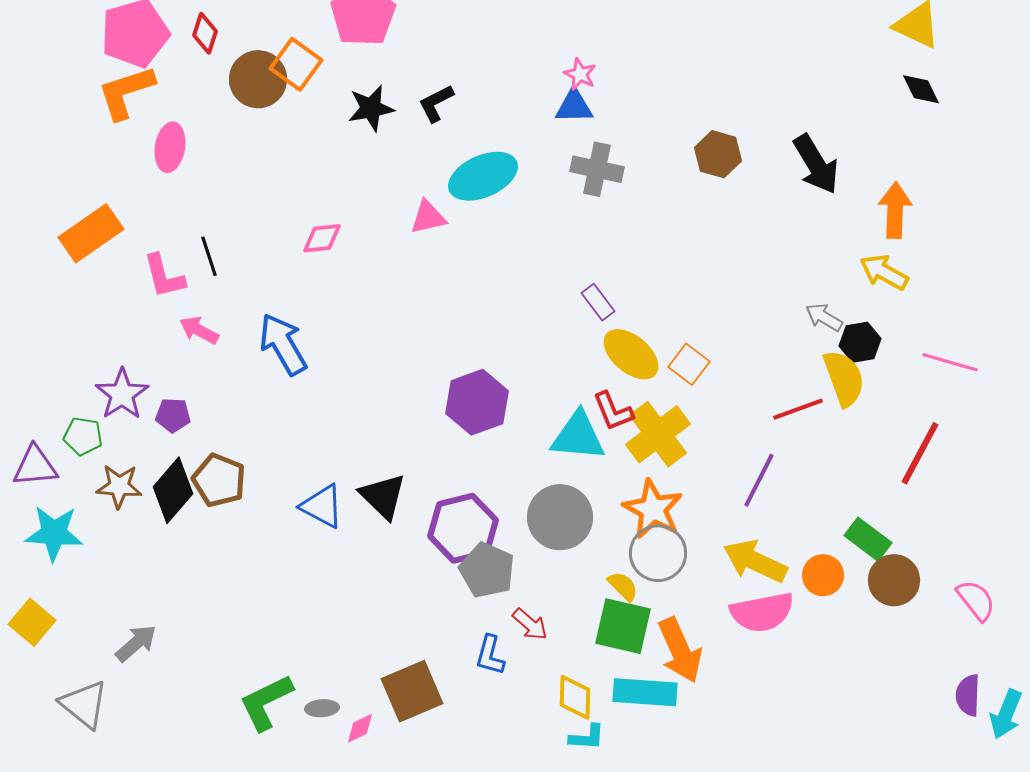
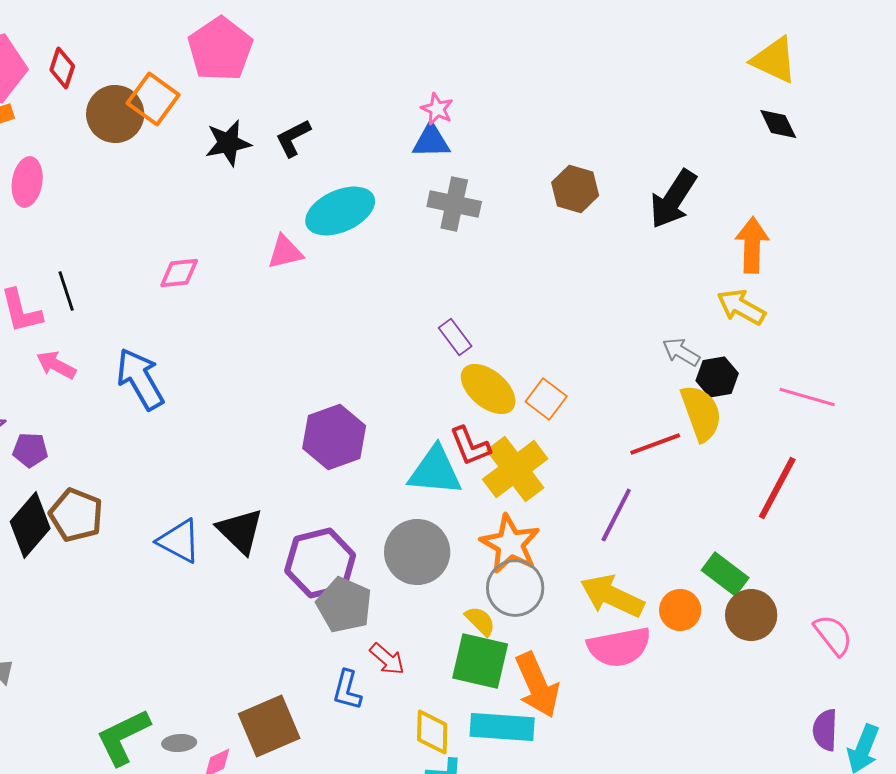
black arrow: (816, 164) -> (673, 199), turned 64

